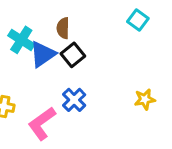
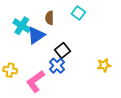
cyan square: (138, 20) -> (78, 13), moved
black square: (73, 55) -> (63, 50), moved

